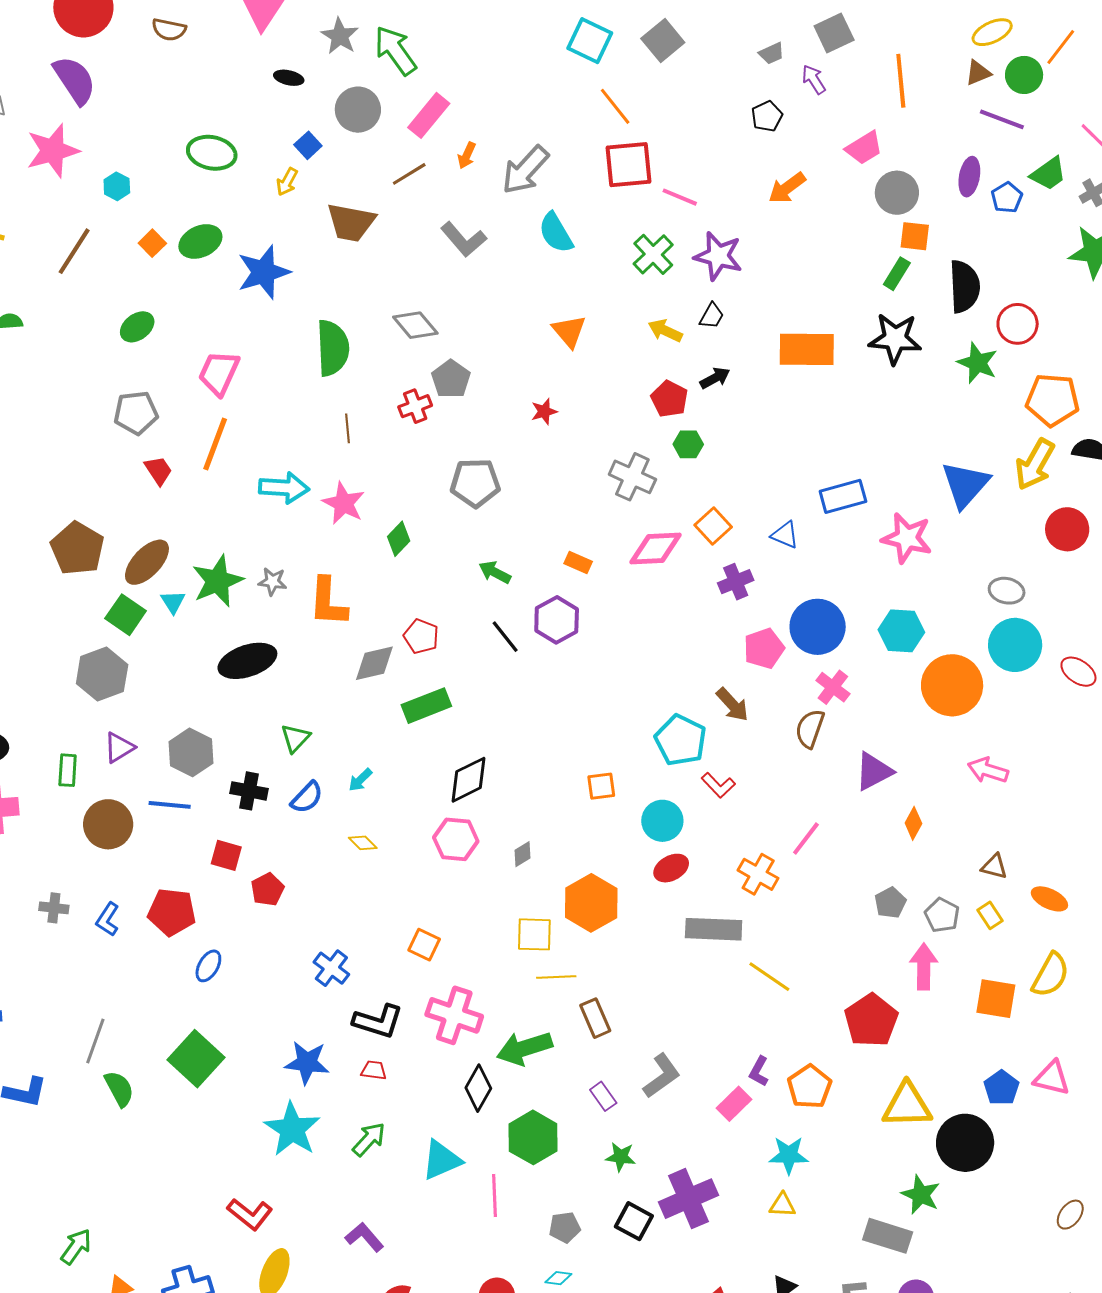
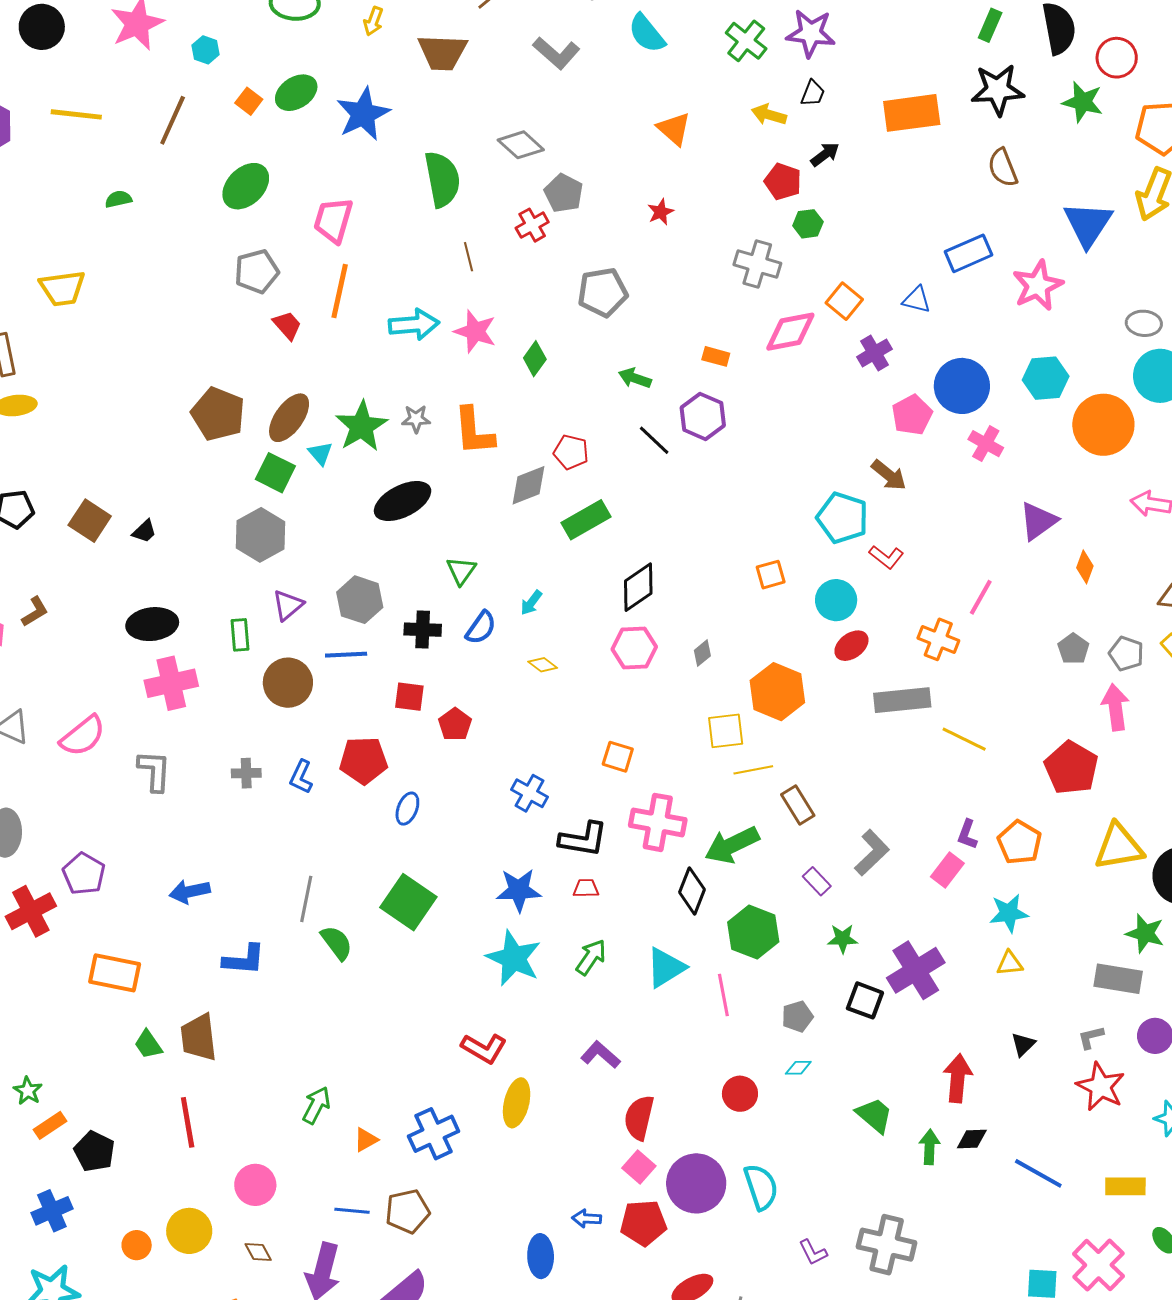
green ellipse: (137, 327) -> (246, 186), size x1.4
pink star: (907, 538) -> (1038, 285), turned -30
brown semicircle: (810, 729) -> (1003, 168), moved, turned -33

